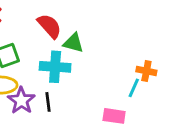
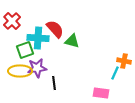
cyan cross: (55, 67) -> (38, 38), moved
purple star: (21, 101) -> (37, 68), moved, turned 30

